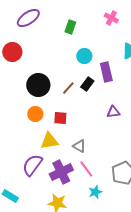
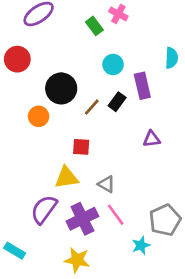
pink cross: (111, 18) -> (118, 14), moved
green rectangle: (70, 27) -> (94, 26), turned -56
black circle: (38, 85) -> (61, 88), moved
orange circle: (35, 114) -> (39, 116), moved
cyan star: (95, 192) -> (141, 245), moved

